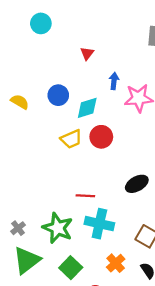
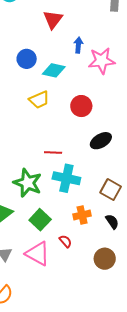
red triangle: (87, 53) -> (53, 19), size x1.5
cyan diamond: (87, 108) -> (54, 70), turned 30
red circle: (101, 137) -> (81, 106), moved
orange cross: (116, 263) -> (82, 215), turned 30

